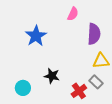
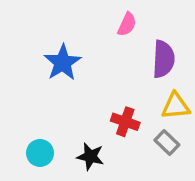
black star: (52, 76) -> (90, 156), moved
red cross: (79, 91) -> (125, 122), moved, turned -35

